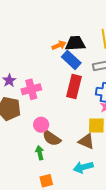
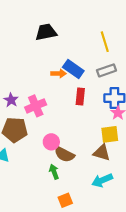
black trapezoid: (75, 43) -> (46, 32), moved
orange arrow: (59, 45) -> (59, 73), moved, turned 32
red rectangle: (74, 86) -> (80, 97), size x0.7

